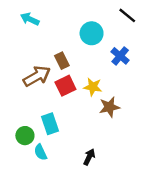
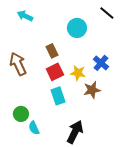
blue cross: (120, 56) -> (101, 63), moved
brown arrow: (37, 76) -> (18, 64), moved, turned -85
cyan rectangle: (50, 124) -> (58, 96), moved
black arrow: (89, 157) -> (75, 132), size x1.6

